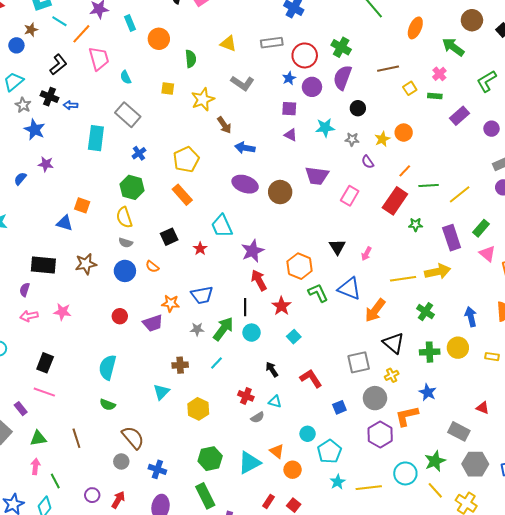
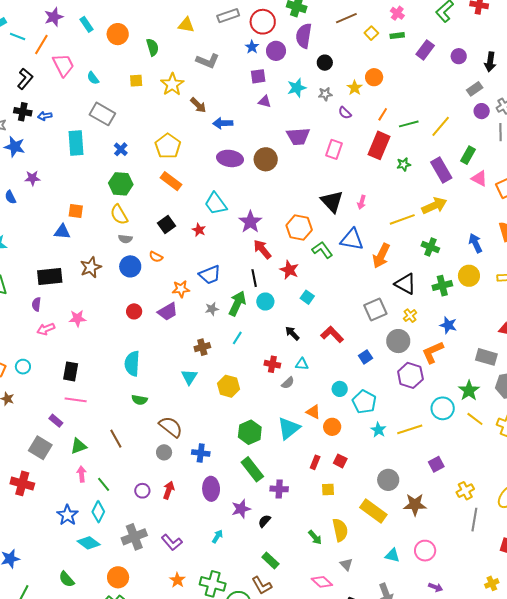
blue semicircle: (20, 179) -> (10, 197), turned -56
black triangle: (337, 247) -> (332, 201), size x1.4

